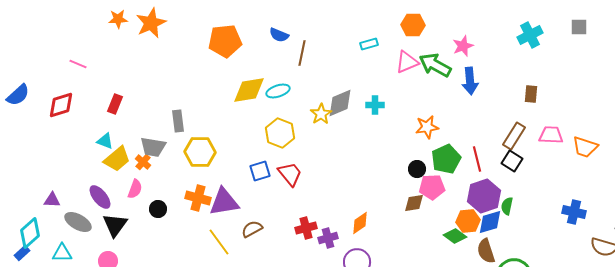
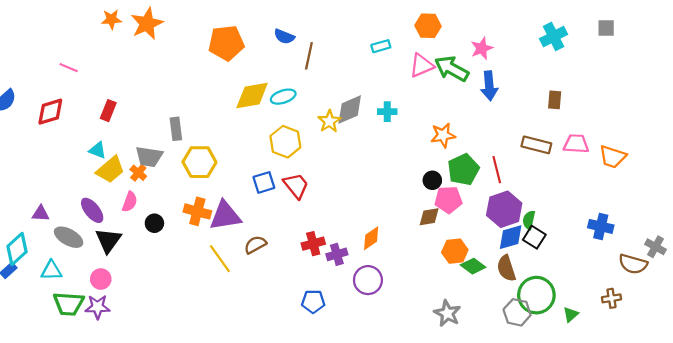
brown rectangle: (514, 136) -> (536, 145), turned 72
black square: (512, 161) -> (534, 237), moved
orange hexagon: (468, 221) -> (455, 251), moved
green diamond: (455, 236) -> (473, 266), moved

